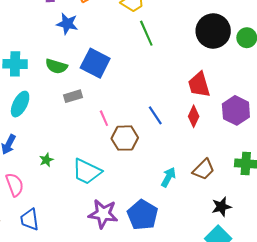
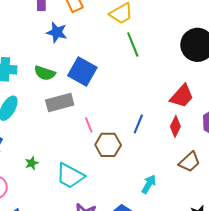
red trapezoid: (199, 85) -> (182, 96), turned -124
gray rectangle: (73, 96) -> (60, 103), size x1.5
blue line: (155, 115) -> (138, 124), turned 54
brown trapezoid: (204, 169) -> (189, 162), moved

